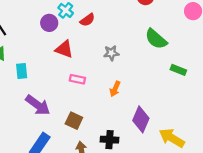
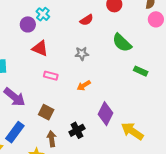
red semicircle: (87, 20) -> (87, 20), moved
orange arrow: (115, 89) -> (84, 85), turned 32
black cross: (110, 140) -> (77, 130), turned -35

